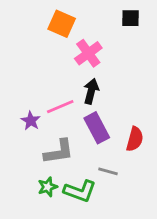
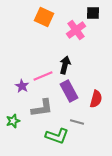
pink cross: (88, 53) -> (76, 30), moved
green star: (48, 187) -> (13, 121), moved

